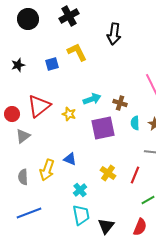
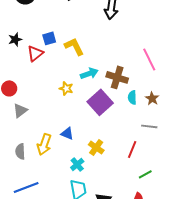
yellow L-shape: (77, 52) -> (74, 46), moved
brown cross: (120, 103) -> (117, 77), size x1.5
red triangle: (39, 106) -> (35, 53), moved, size x0.7
purple square: (103, 128) -> (100, 102), turned -30
yellow cross: (108, 173) -> (96, 147), moved

